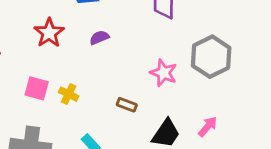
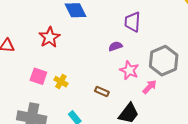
purple semicircle: (99, 38) -> (115, 46), moved
pink arrow: (208, 127) -> (150, 87), moved

